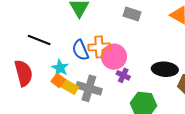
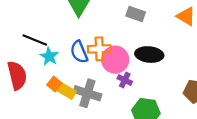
cyan star: (60, 68) -> (49, 56), moved
black ellipse: (165, 69) -> (149, 55), moved

